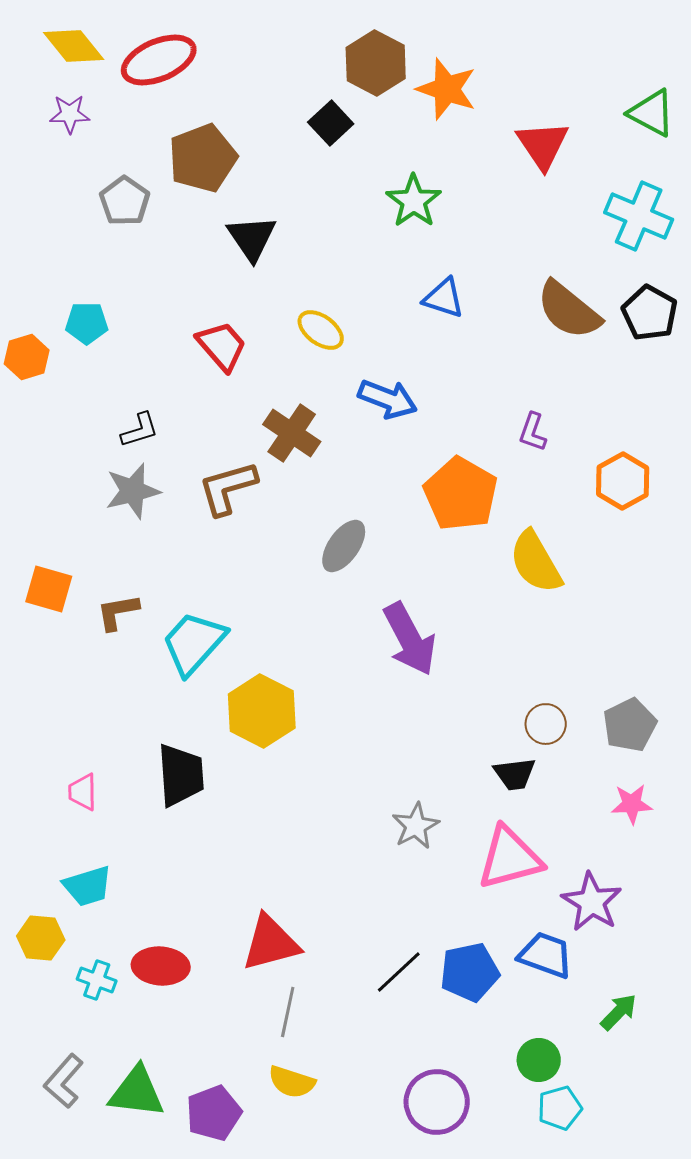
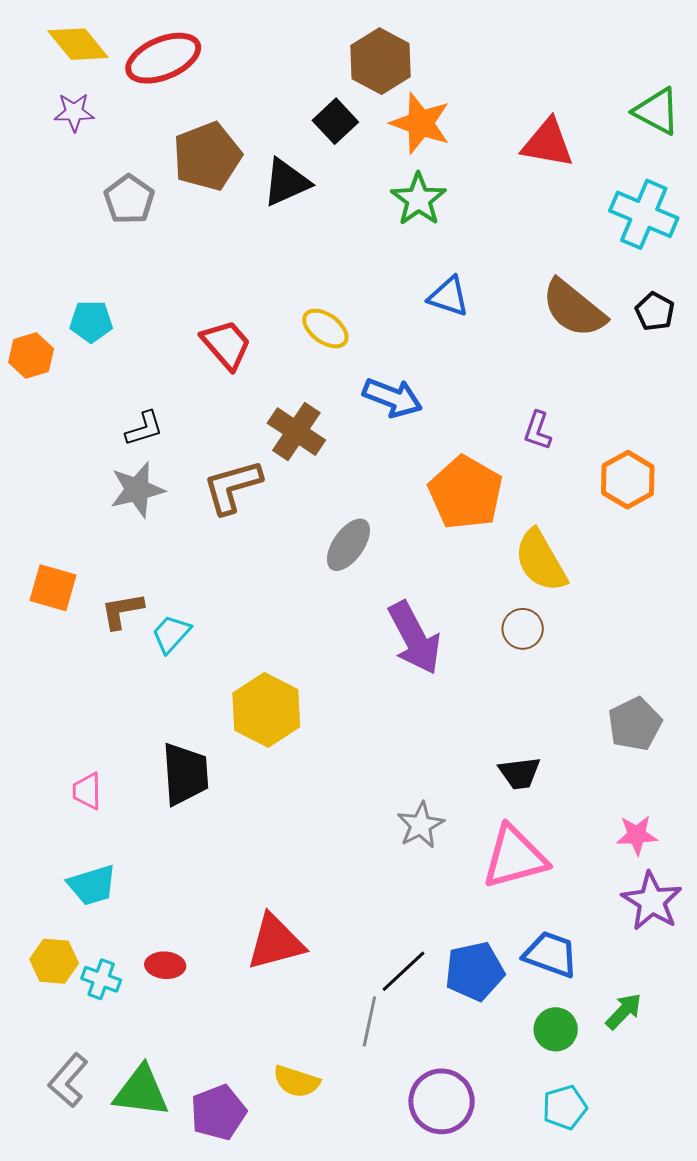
orange star: (447, 89) -> (421, 123), moved
red triangle: (543, 145) -> (548, 143), turned -46
black triangle: (252, 238) -> (286, 182), moved, turned 40
black pentagon: (650, 313) -> (655, 311), size x0.7
cyan trapezoid: (194, 643) -> (171, 634), moved, size x0.6
brown circle: (546, 724) -> (523, 629), moved
pink star: (632, 804) -> (637, 835), moved
purple star: (592, 902) -> (652, 901), moved
yellow hexagon: (41, 938) -> (54, 961), moved
red ellipse: (161, 966) -> (165, 965), size x0.7
gray line: (288, 1012) -> (369, 1021), moved
green circle: (539, 1060) -> (556, 1029), moved

